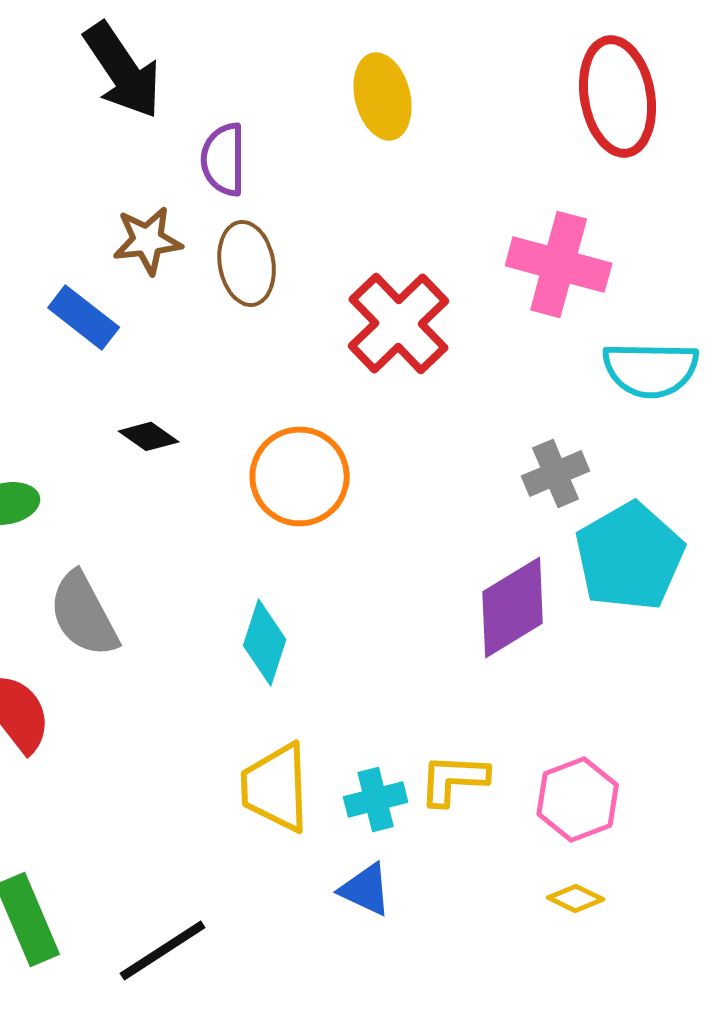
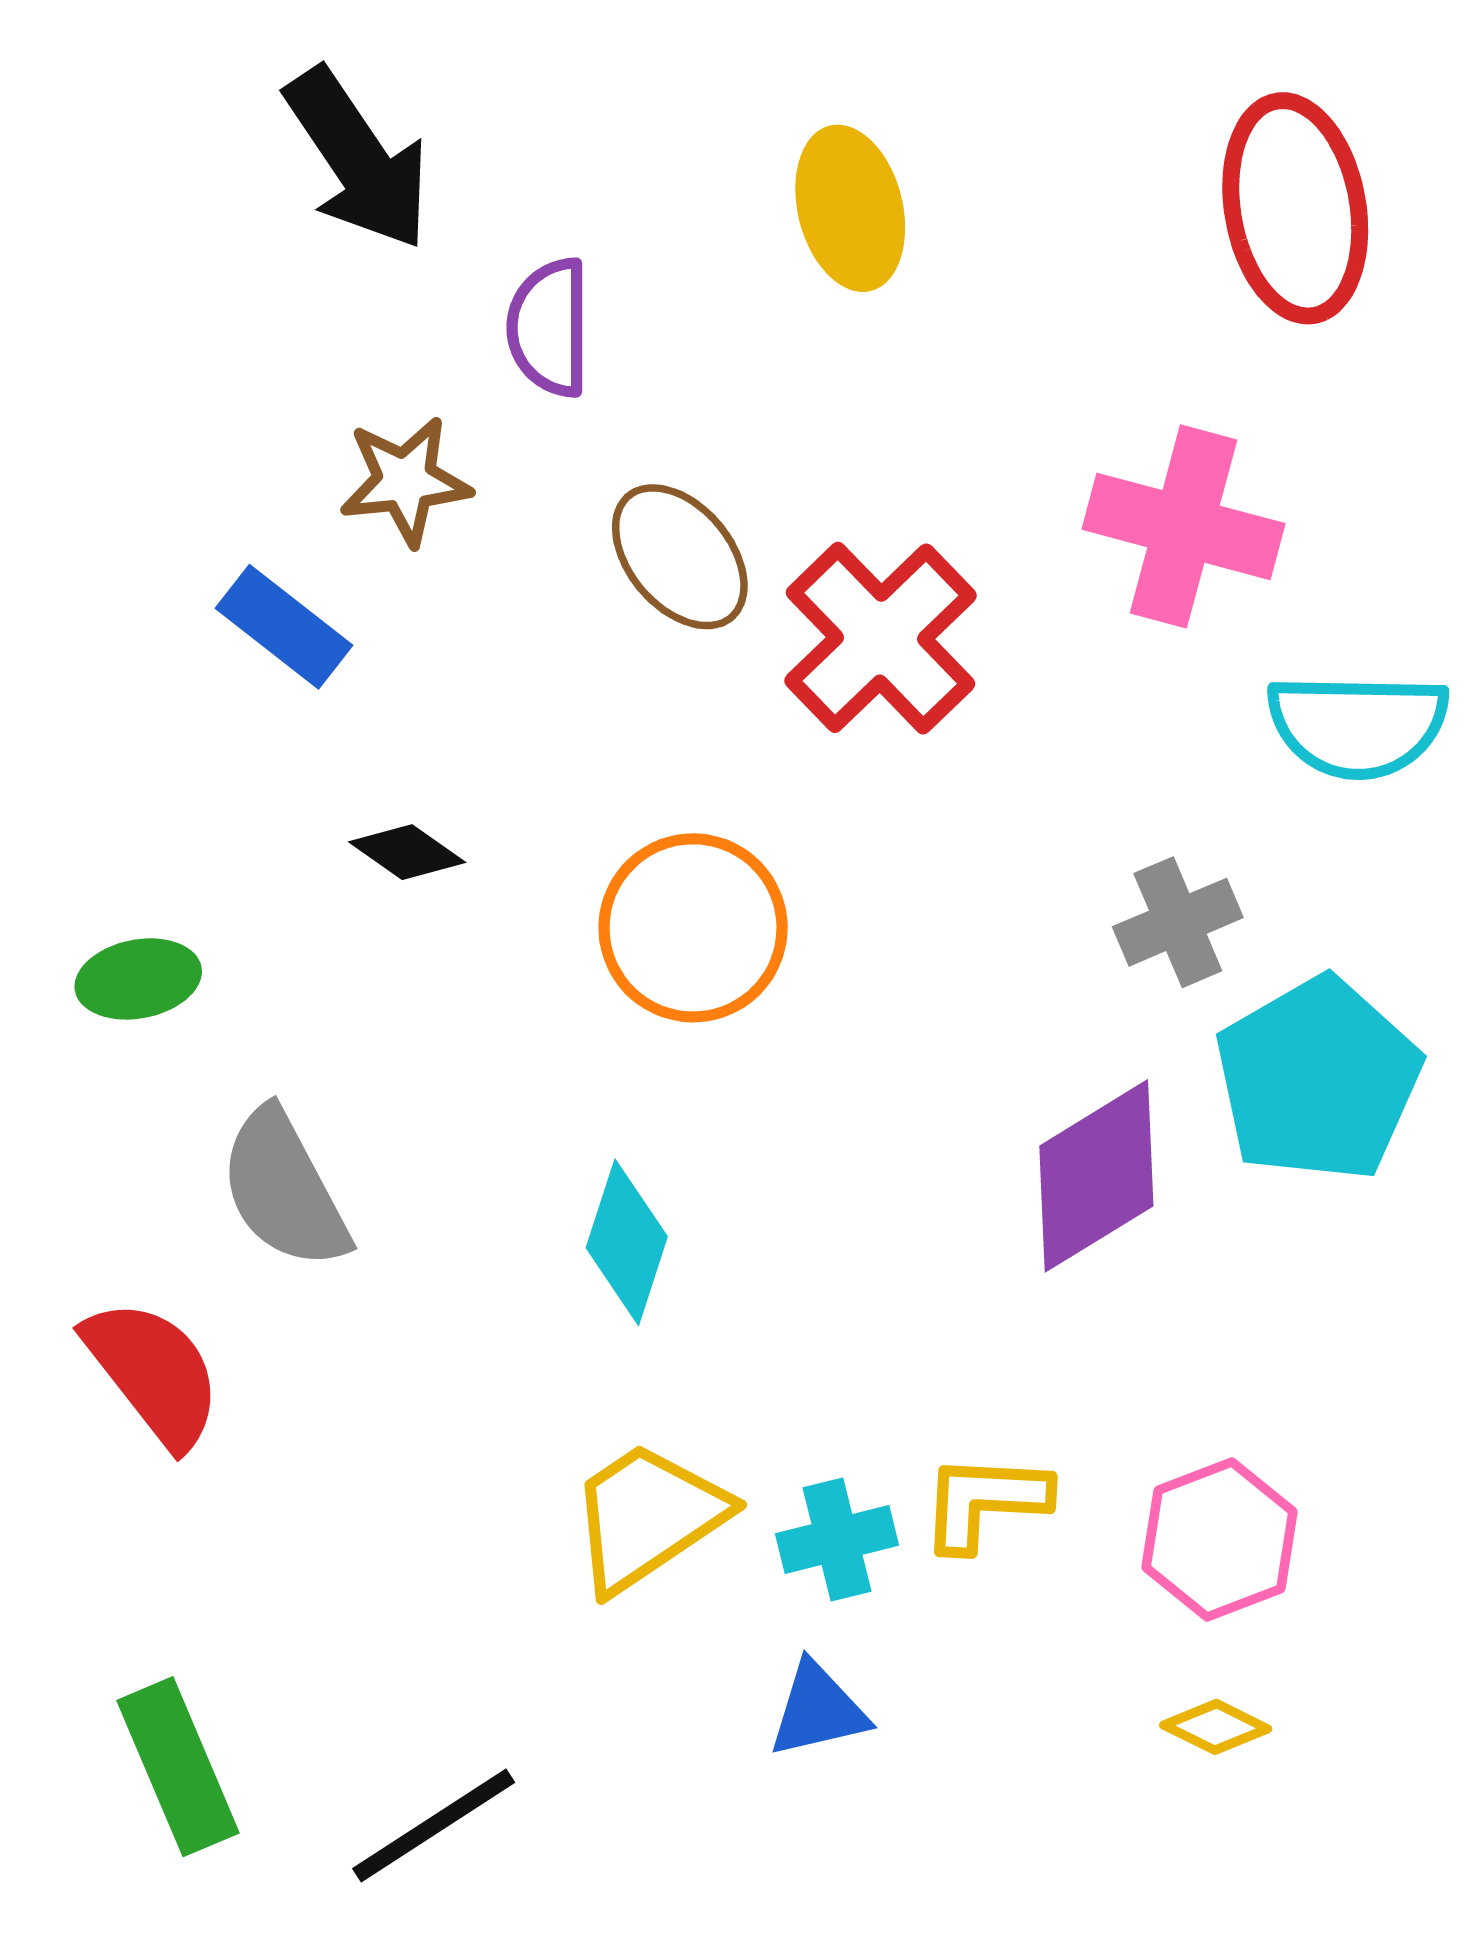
brown ellipse: (247, 263) -> (680, 557), moved, turned -30
yellow trapezoid: (276, 787) -> (648, 1517), turned 58
blue triangle: (366, 889) -> (818, 1710), turned -38

